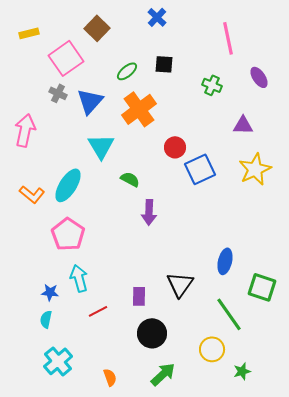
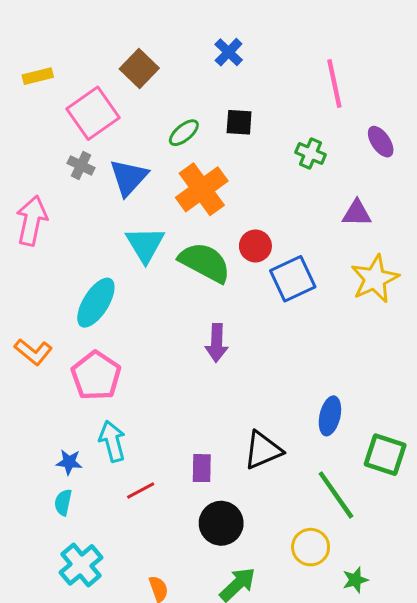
green semicircle: (130, 179) -> (205, 262), moved, size x1.8
orange L-shape: (32, 194) -> (33, 352), moved
black triangle: (180, 284) -> (263, 450), turned 32

